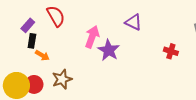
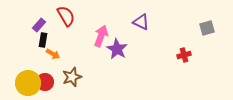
red cross: (171, 51) -> (184, 55), moved, turned -32

